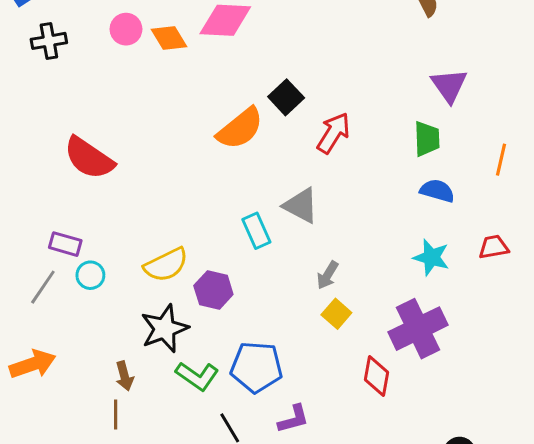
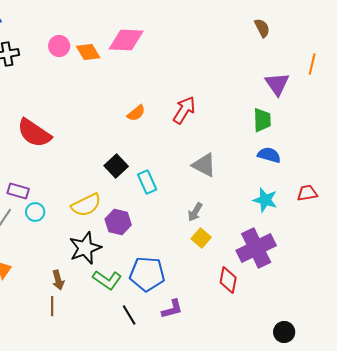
black square: (286, 97) -> (116, 166), moved
orange semicircle: (240, 128) -> (136, 113), size x0.6
red arrow: (334, 133) -> (184, 110), moved
orange line: (501, 160) -> (312, 64), moved
gray triangle: (301, 206) -> (204, 165), moved

